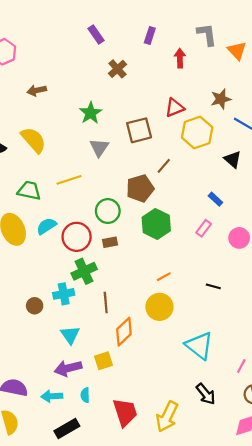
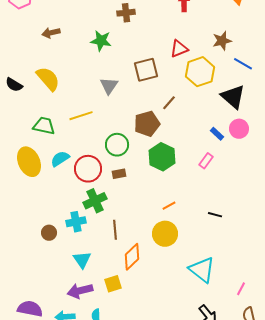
brown cross: (117, 69) -> (126, 13), turned 36
green star: (91, 113) -> (101, 41), moved, turned -30
black triangle: (233, 159) -> (233, 97), size x1.5
pink circle: (239, 238) -> (239, 129), moved

